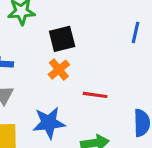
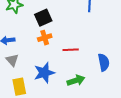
orange cross: (59, 70) -> (45, 38), turned 32

